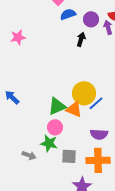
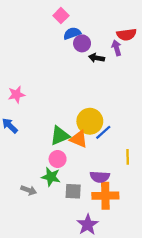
purple circle: (91, 19) -> (82, 43), moved
pink star: (18, 37) -> (16, 95), moved
black arrow: (81, 39) -> (96, 58), moved, turned -96
purple semicircle: (99, 134) -> (100, 177), moved

